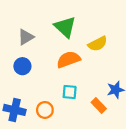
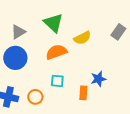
blue circle: (22, 66) -> (15, 58), size x1.5
orange rectangle: (99, 105) -> (83, 93), turned 48

